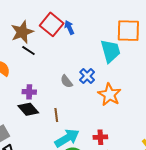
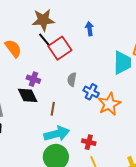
red square: (52, 24) -> (60, 48), moved
blue cross: (87, 76) -> (91, 92), moved, turned -35
gray semicircle: (66, 81) -> (72, 80), turned 32

